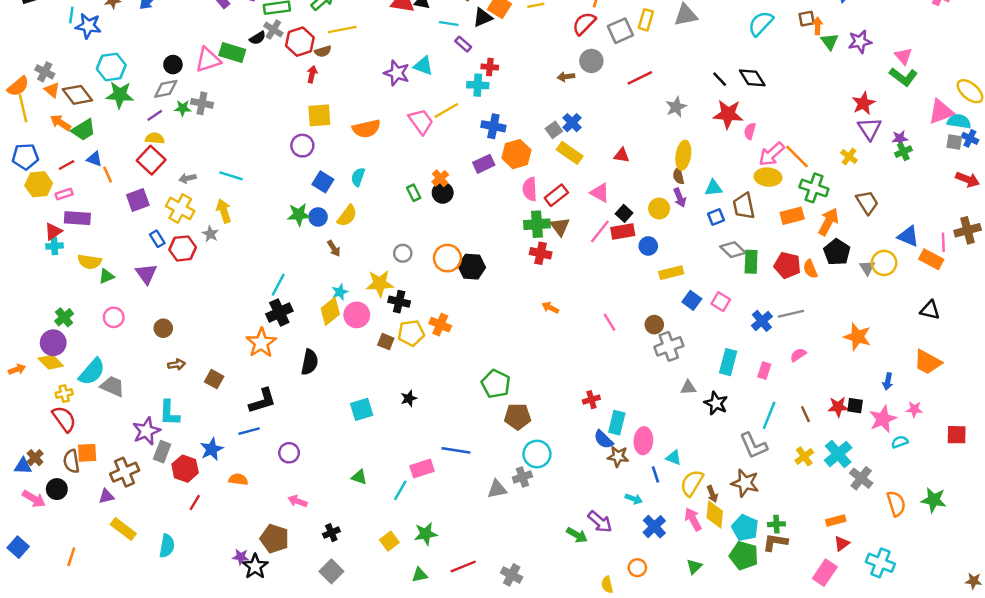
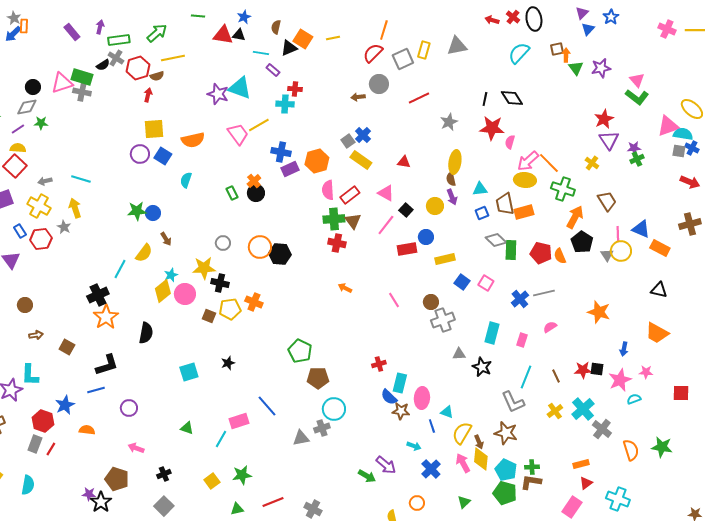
cyan triangle: (423, 66) -> (240, 88), size x1.4
black line: (720, 79) -> (485, 99), turned 56
gray cross: (202, 103) -> (82, 92), moved
blue cross: (493, 126) -> (281, 152), moved
blue square: (323, 182) -> (163, 156), moved
yellow semicircle: (347, 216) -> (144, 253), moved
orange rectangle: (792, 216) -> (524, 212), moved
red rectangle: (623, 231) -> (407, 249), moved
pink line: (943, 242) -> (618, 234), moved
black cross: (279, 313) -> (98, 295), moved
blue line: (456, 450) -> (267, 406), turned 40
gray rectangle: (162, 452) -> (35, 444), moved

